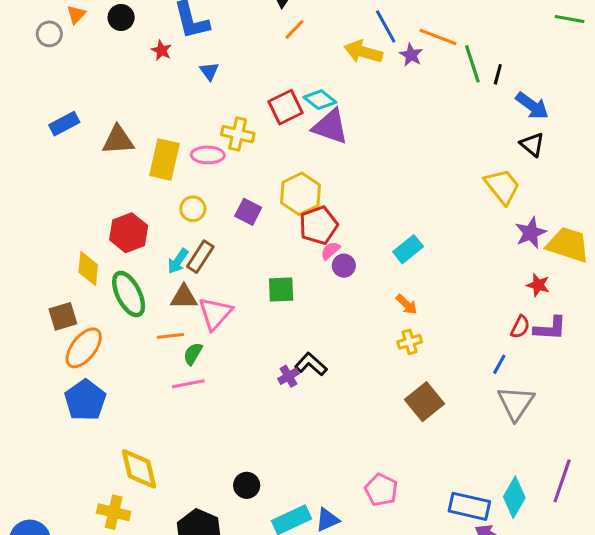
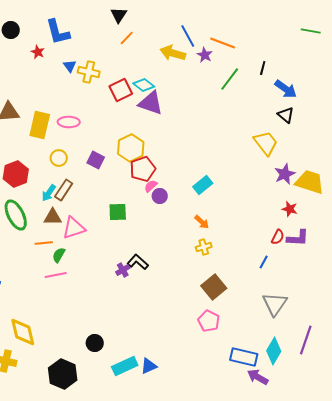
green line: (472, 64) -> (230, 79), moved, turned 55
yellow cross: (238, 134) -> (89, 72), moved
pink triangle: (215, 313) -> (74, 228), turned 30
gray triangle: (516, 403) -> (275, 304), moved
pink pentagon: (381, 490) -> (209, 321), moved

